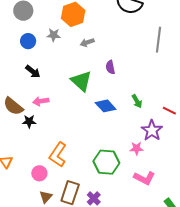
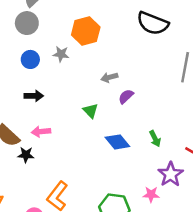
gray arrow: (87, 42) -> (109, 77), moved
purple semicircle: (110, 67) -> (126, 96), turned 56
black arrow: (33, 72) -> (34, 96), turned -42
green triangle: (81, 81) -> (90, 111), size x0.6

